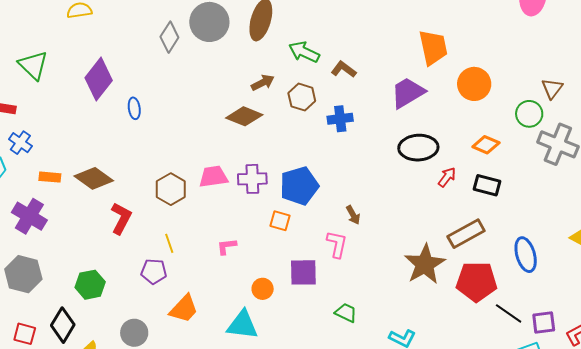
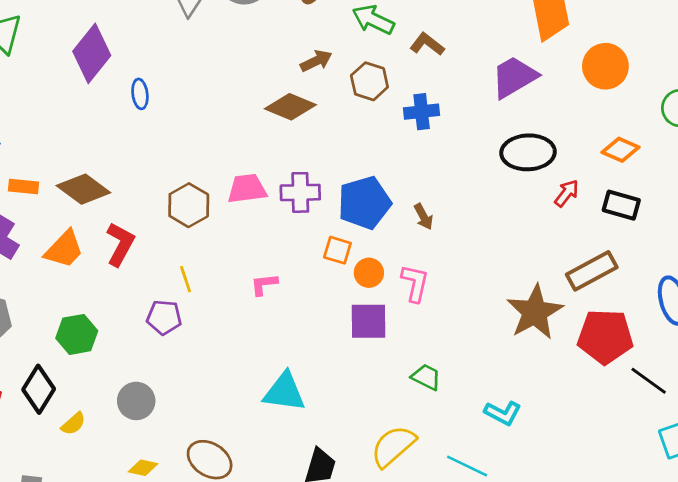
brown arrow: (353, 215) -> (423, 217), moved
orange circle: (263, 289) -> (369, 273), moved
orange trapezoid: (184, 309) -> (64, 249), moved

